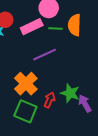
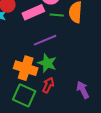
orange cross: (26, 84) -> (26, 68), turned -30
green star: (70, 93) -> (47, 63), moved

